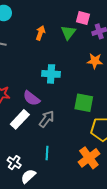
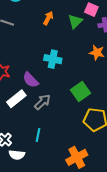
green square: (84, 103) -> (80, 91), turned 36
orange cross: (89, 158) -> (77, 157), moved
white semicircle: (28, 176) -> (17, 155), turned -140

